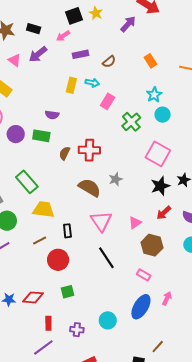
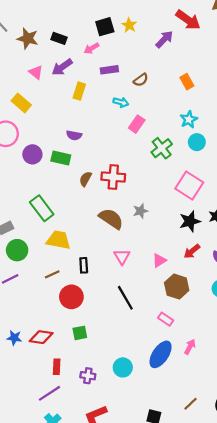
yellow rectangle: (71, 85) -> (79, 91), moved
pink triangle: (101, 221) -> (122, 257), size x0.7
brown line: (158, 347) -> (191, 404), moved

